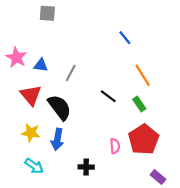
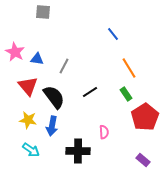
black line: (108, 96) -> (90, 92), moved, turned -70
red pentagon: (144, 139) -> (145, 117), moved
black cross: (86, 167) -> (78, 151), size x1.6

